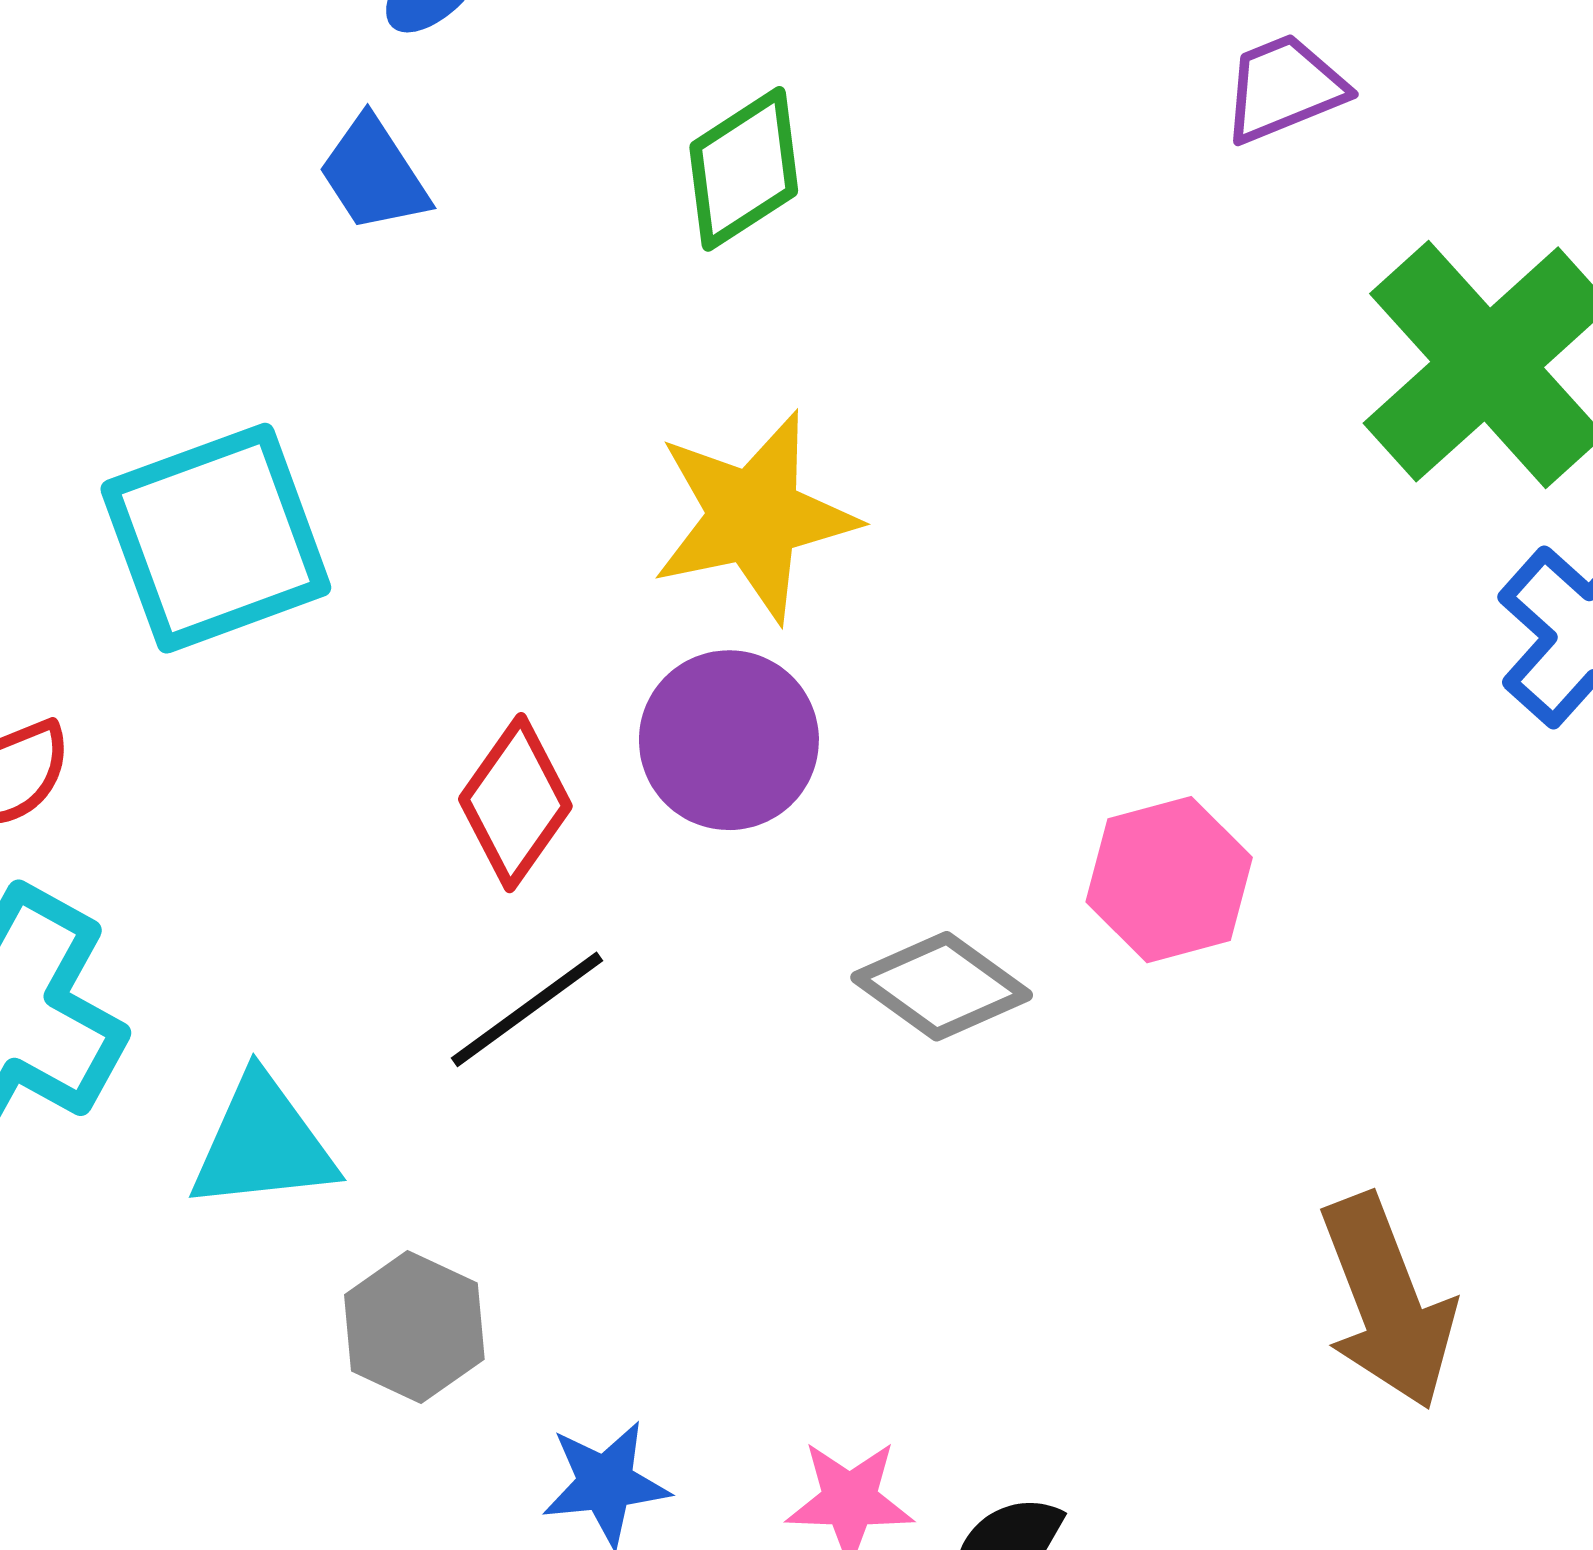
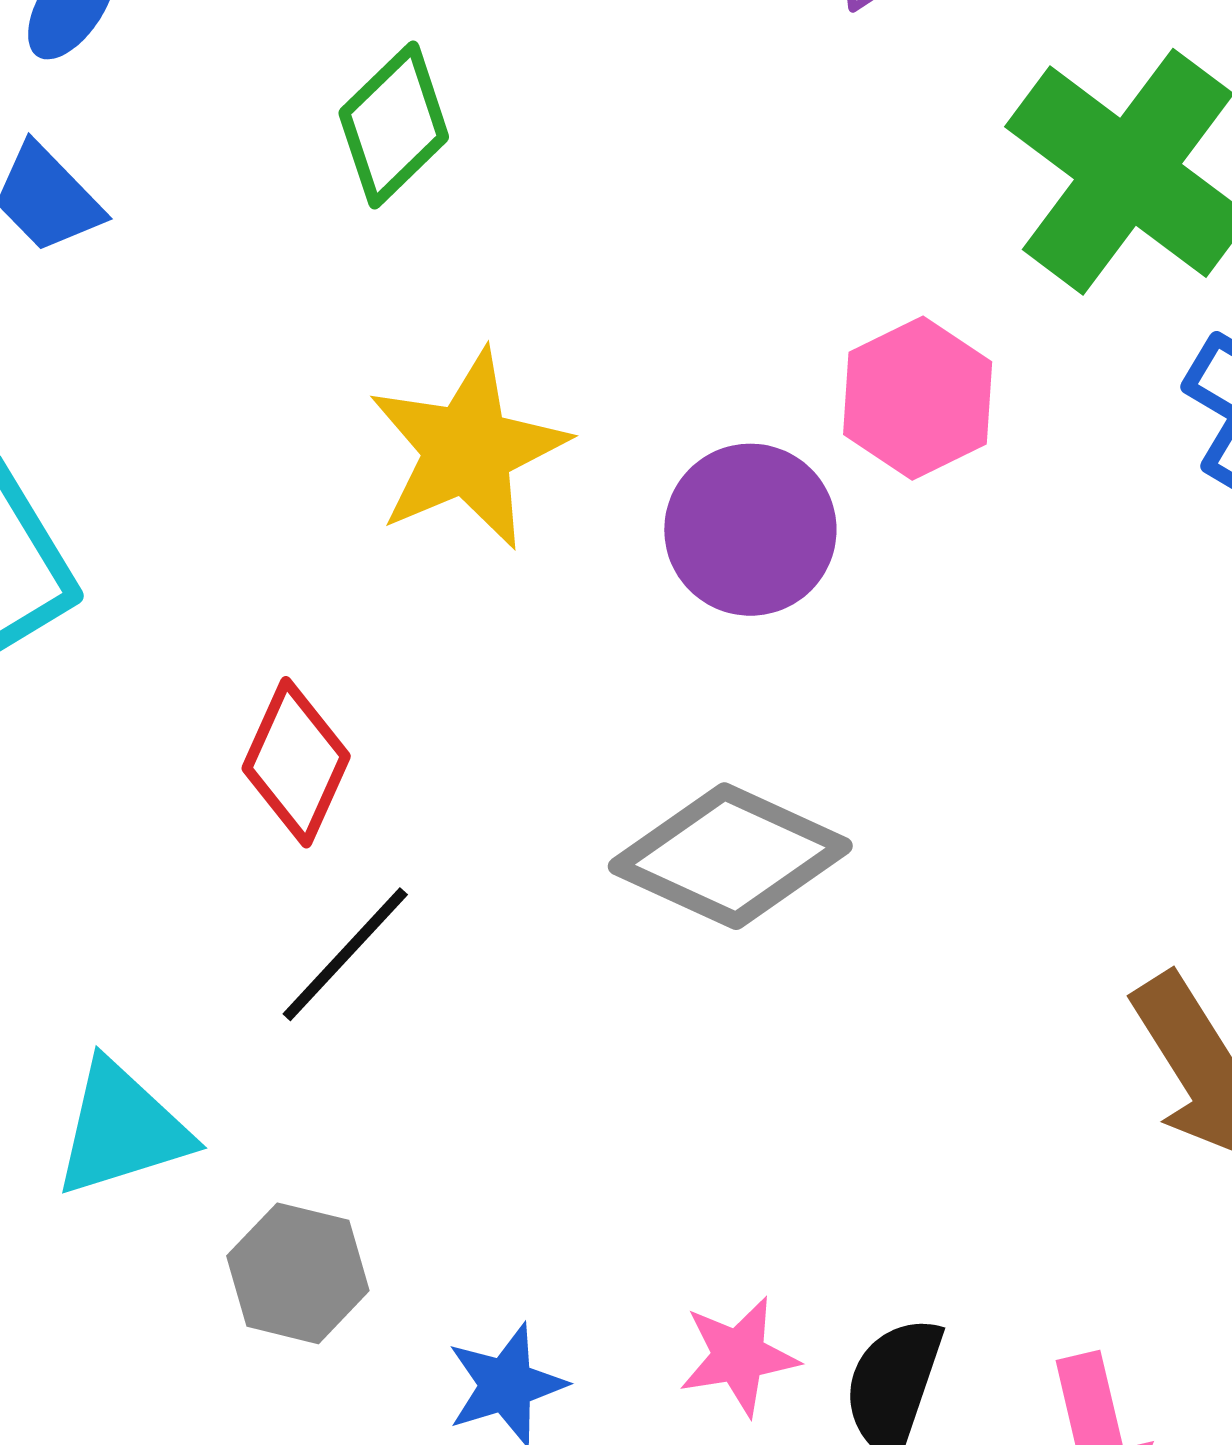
purple circle: (729, 740) -> (750, 530), moved
pink hexagon: (1169, 880) -> (918, 398), moved
gray diamond: (942, 986) -> (730, 856), size x1.4

